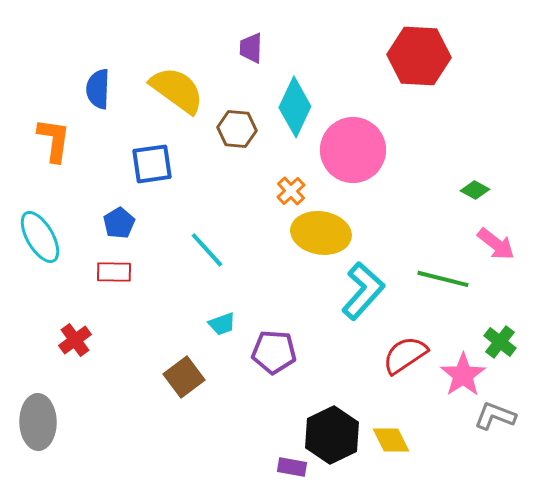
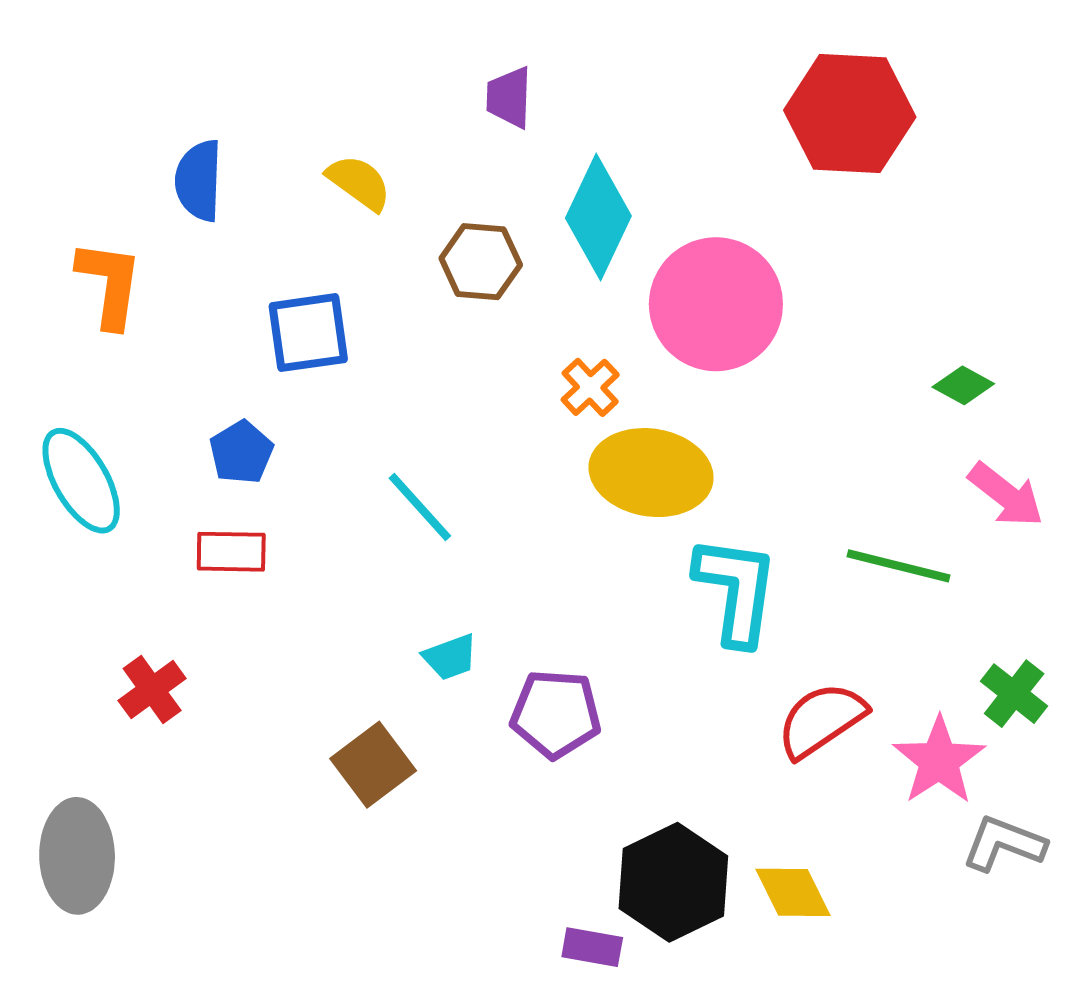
yellow semicircle: (177, 90) -> (359, 183), size x0.6
cyan L-shape: (363, 291) -> (736, 590), turned -34

